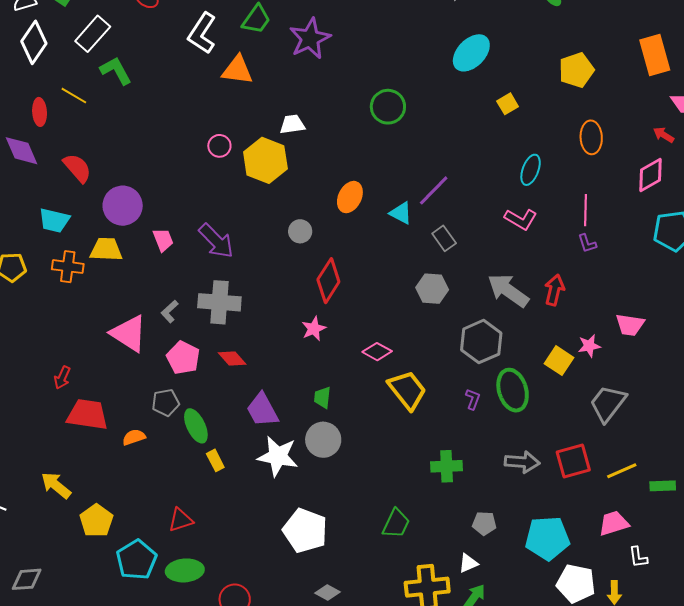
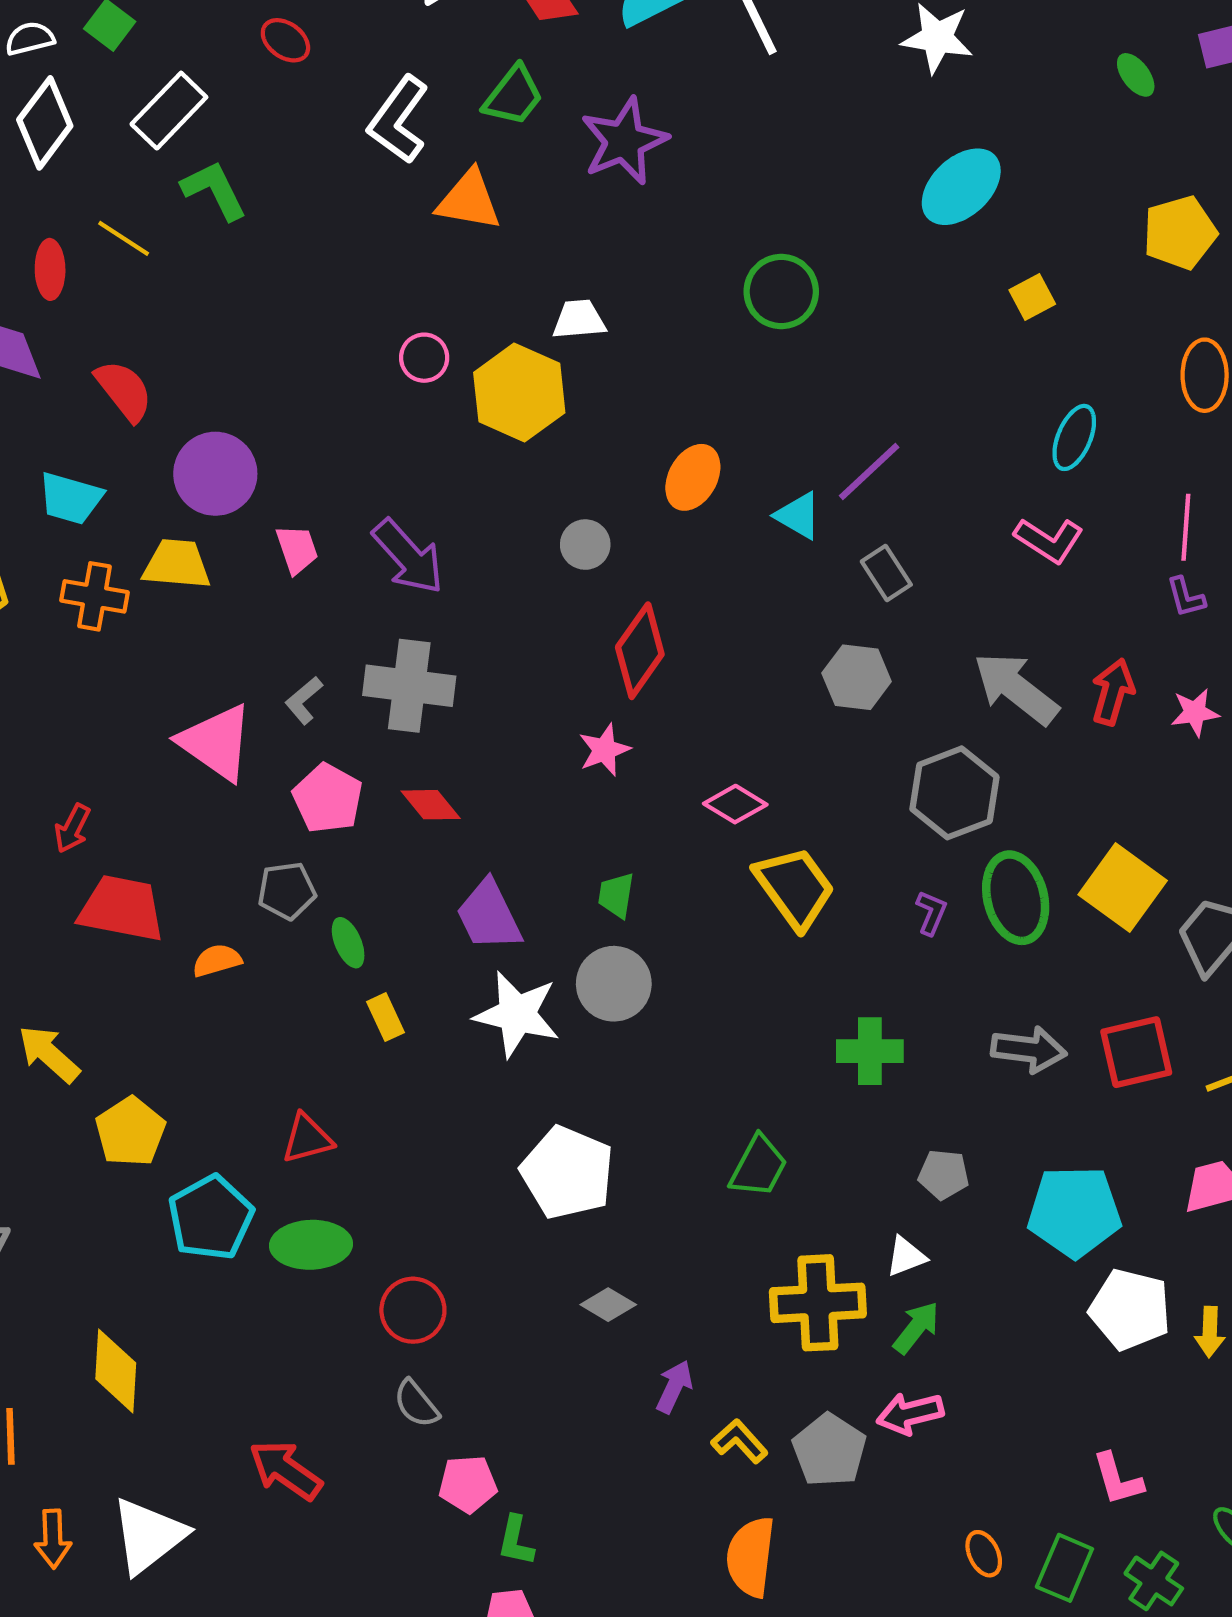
pink star: (589, 346) -> (1195, 712), moved
yellow square: (559, 361) -> (1123, 888), moved, size x1.4
green ellipse: (196, 426) -> (348, 943), size x0.7

